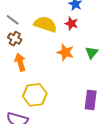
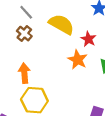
red star: (71, 24) -> (88, 39), moved
orange arrow: (20, 62) -> (24, 73), moved

